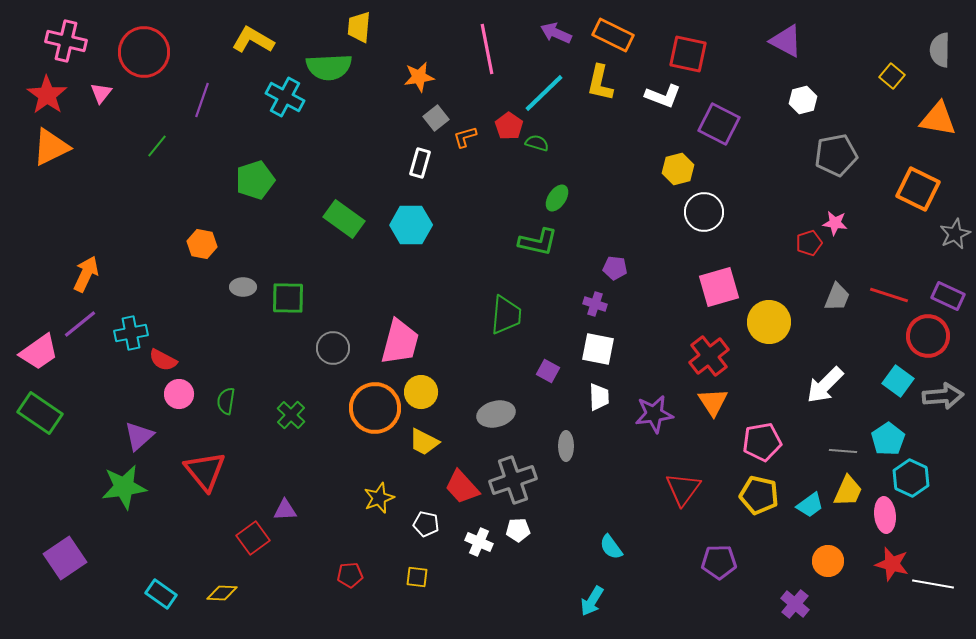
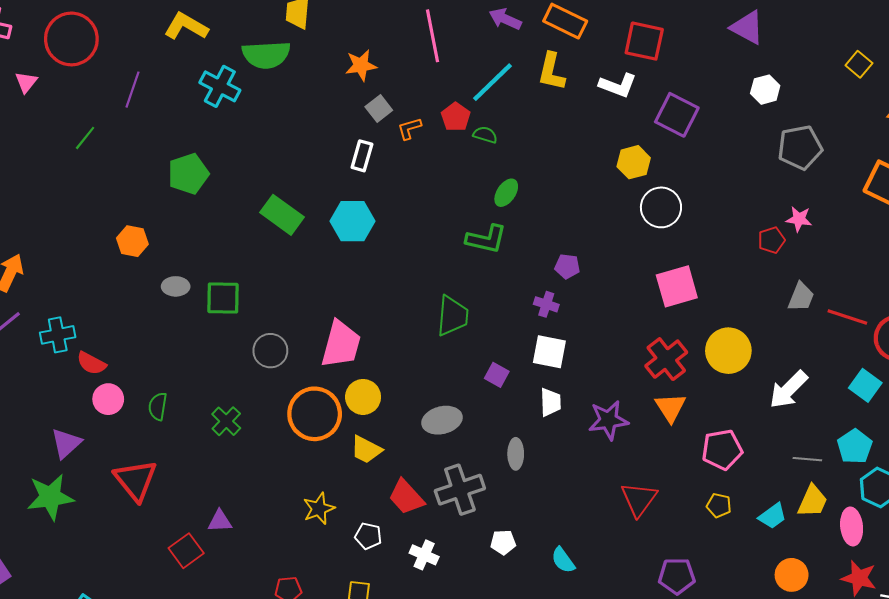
red line: (889, 295) -> (847, 317), moved
yellow circle: (769, 322) -> (728, 351), moved
yellow pentagon: (759, 495) -> (719, 505), size x0.6
white pentagon: (518, 530) -> (503, 542), moved

